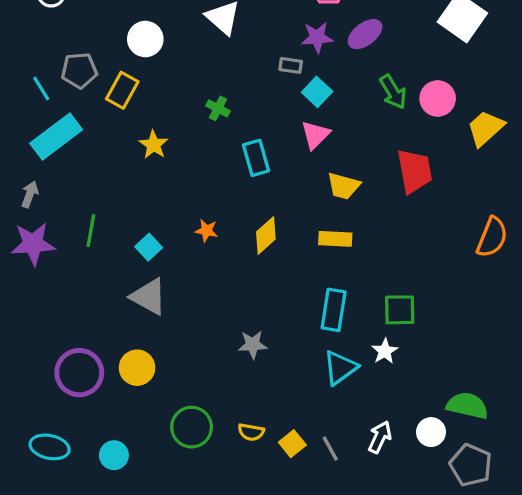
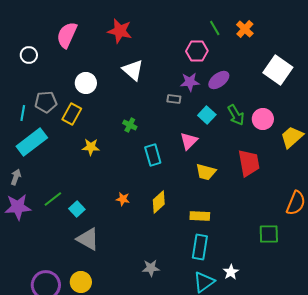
cyan line: (41, 89) -> (23, 113), turned 42
cyan square: (317, 92) -> (207, 115), moved
yellow star: (154, 145) -> (91, 147), turned -30
green line: (91, 231) -> (53, 199), turned 42
yellow rectangle: (335, 239) -> (200, 216), moved
cyan square: (149, 247) -> (77, 209), moved
green square: (400, 310) -> (269, 234), moved

